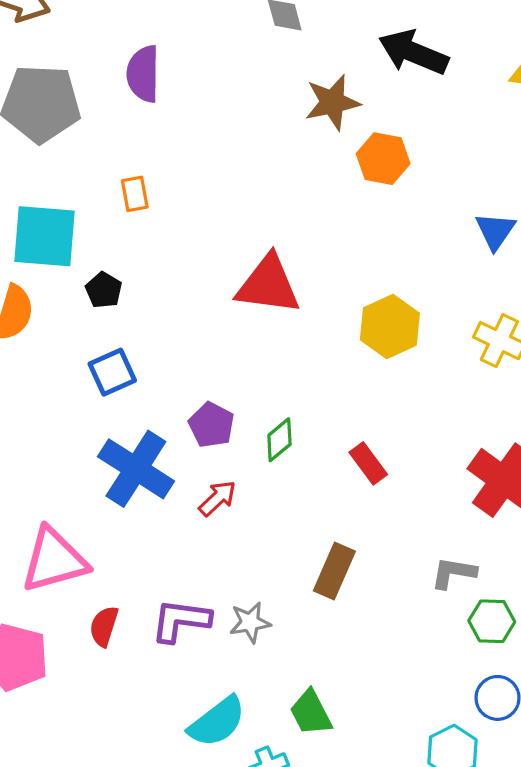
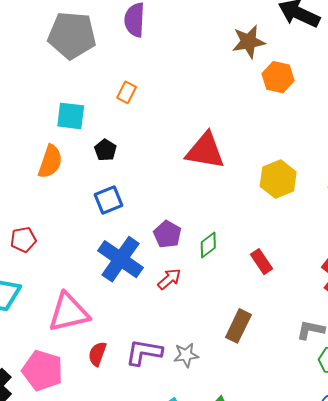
orange rectangle: (135, 194) -> (127, 92), turned 35
cyan square: (44, 236) -> (71, 116), size x0.7

